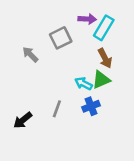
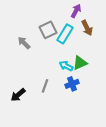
purple arrow: (87, 19) -> (76, 11), moved, turned -64
cyan rectangle: (104, 28) -> (65, 34), moved
brown arrow: (105, 58) -> (87, 28), moved

